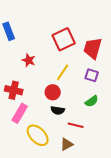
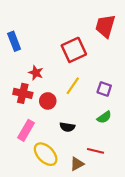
red trapezoid: (93, 48) -> (105, 26), moved
red cross: (14, 90) -> (23, 93), moved
red circle: (53, 92) -> (48, 101), moved
red line: (76, 125) -> (96, 151), moved

